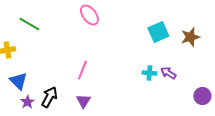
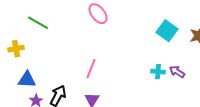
cyan square: (158, 32) -> (167, 31), turned -30
blue triangle: (18, 81) -> (27, 80), turned -42

